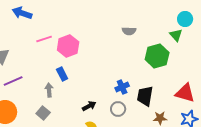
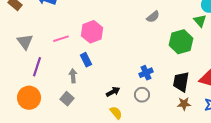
gray semicircle: (129, 31) -> (153, 17), turned -40
pink line: (44, 39) -> (61, 39), moved
purple line: (13, 81) -> (37, 67), turned -48
black trapezoid: (145, 96) -> (181, 82), moved

